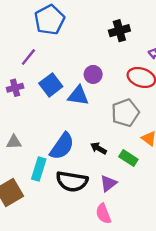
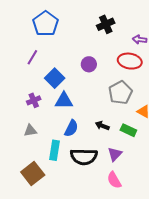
purple cross: (15, 88) -> (34, 100), moved
blue triangle: (78, 96) -> (64, 101), moved
blue semicircle: (62, 146) -> (71, 128), size x0.7

